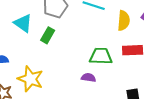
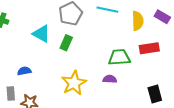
yellow star: (30, 79) -> (74, 83), moved, turned 30

